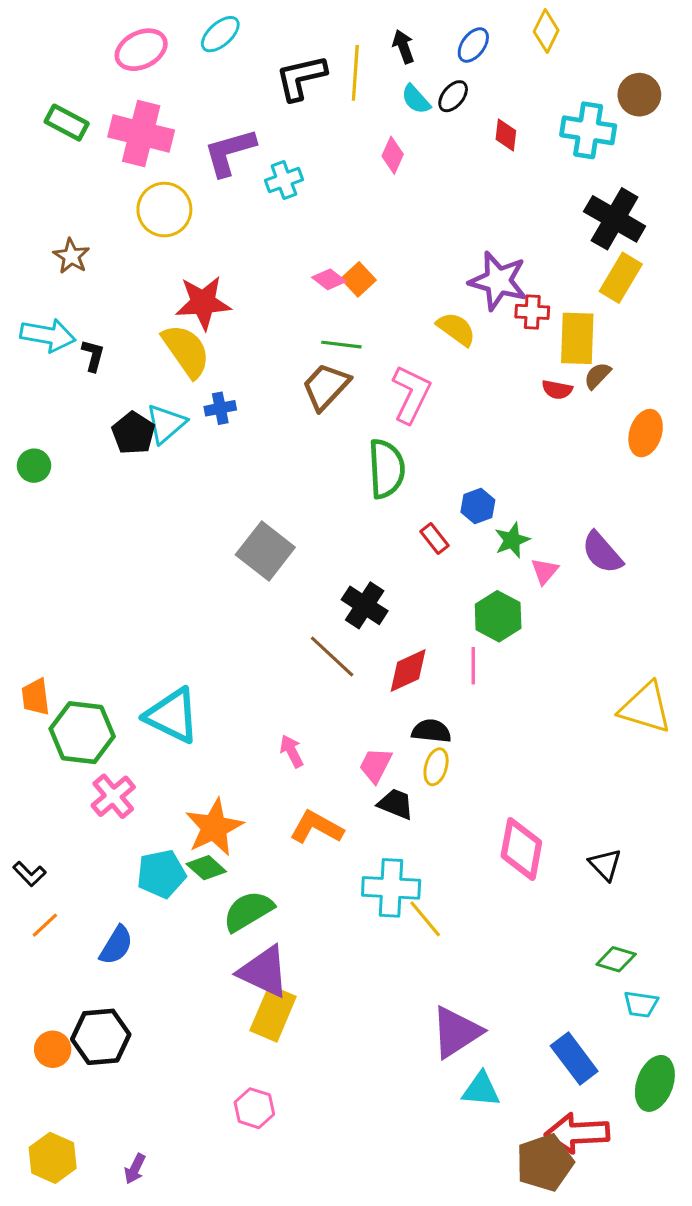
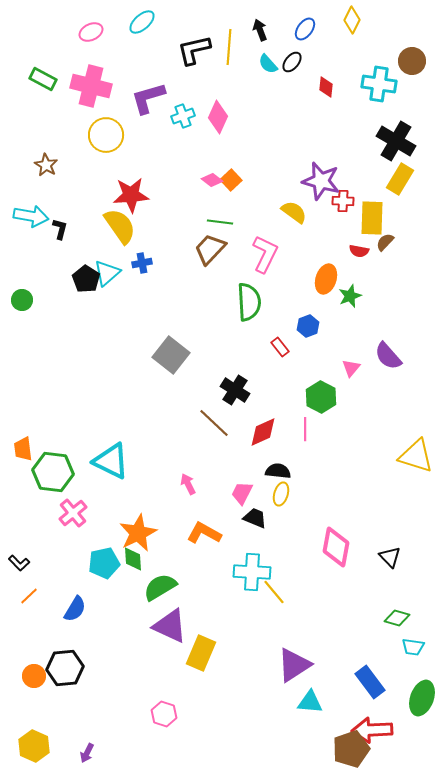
pink ellipse: (141, 50) -> (91, 32), size x0.7
pink diamond: (393, 155) -> (218, 117), moved, size x1.4
orange ellipse: (646, 433) -> (326, 279), moved
green star: (512, 540) -> (350, 296), moved
green diamond: (206, 868) -> (133, 559), turned 45
yellow rectangle: (273, 1014) -> (201, 653), moved

